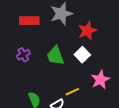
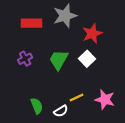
green trapezoid: (55, 56) -> (59, 60), turned 50
pink star: (100, 80) -> (105, 100), moved, turned -30

